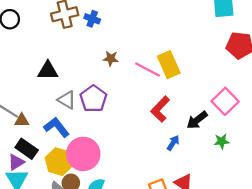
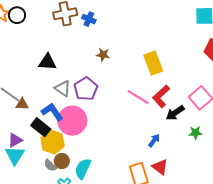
pink line: (147, 70) -> (138, 97), moved
red L-shape: (160, 109) -> (161, 96), moved
blue arrow: (173, 143) -> (154, 140), moved
black rectangle: (27, 149) -> (41, 127), moved
pink circle: (83, 154) -> (72, 121), moved

